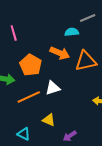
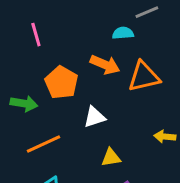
orange line: (29, 97) -> (43, 144), moved
yellow triangle: (49, 120) -> (111, 157), moved, turned -32

